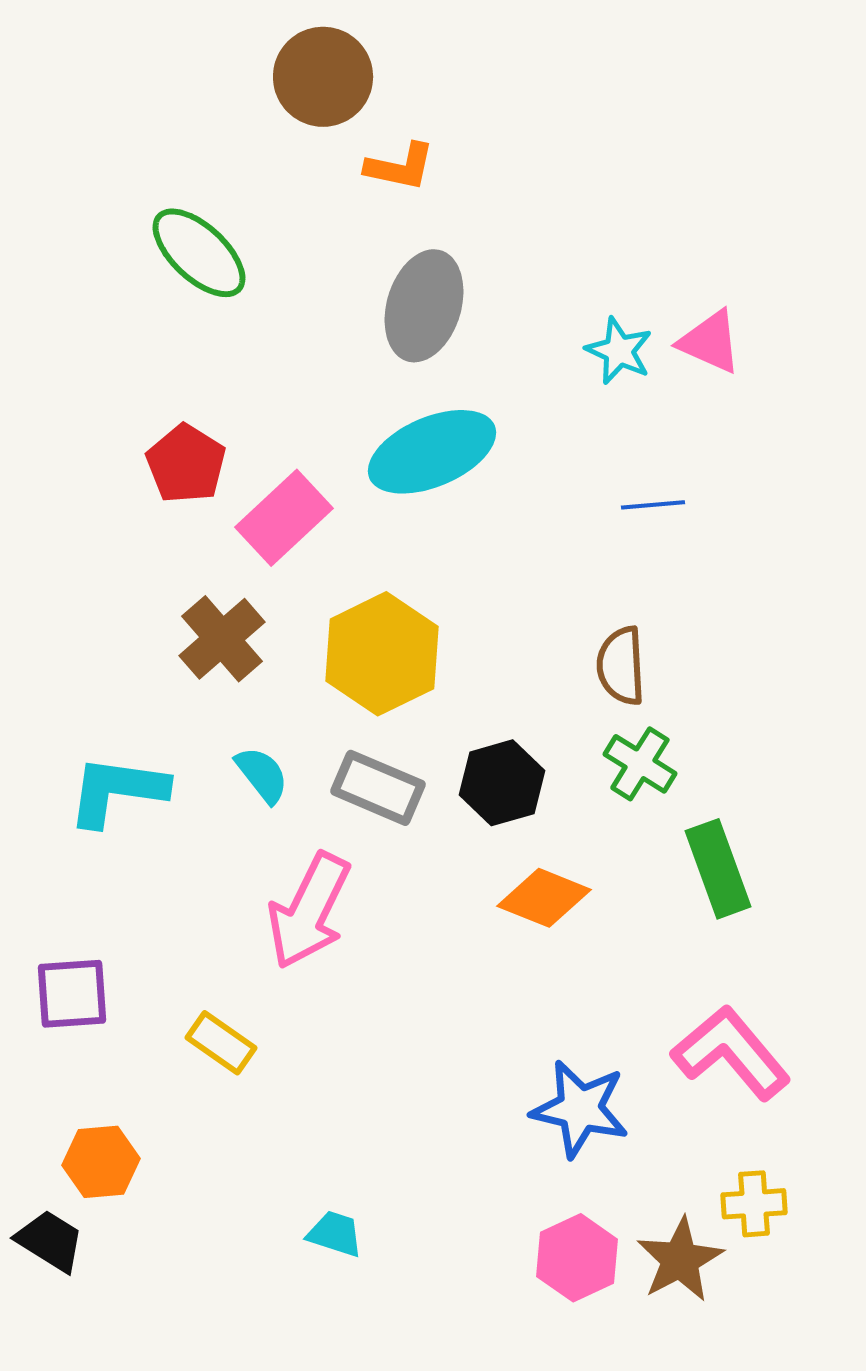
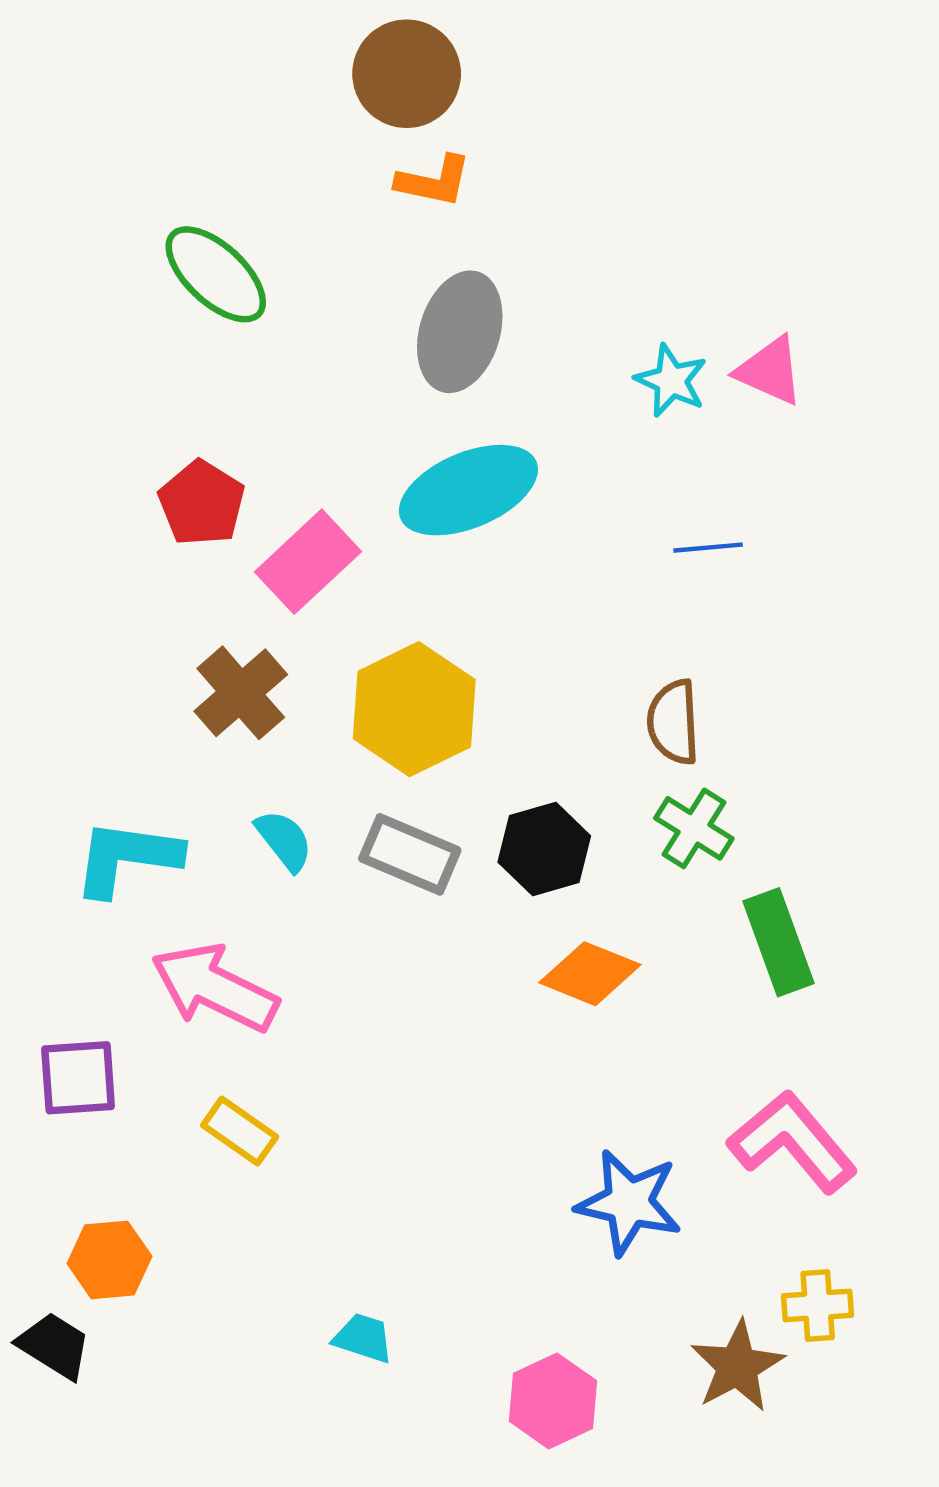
brown circle: (323, 77) -> (407, 74), moved
pink arrow: (309, 911) -> (215, 988), moved, turned 90
pink hexagon: (577, 1258) -> (553, 1401), moved

